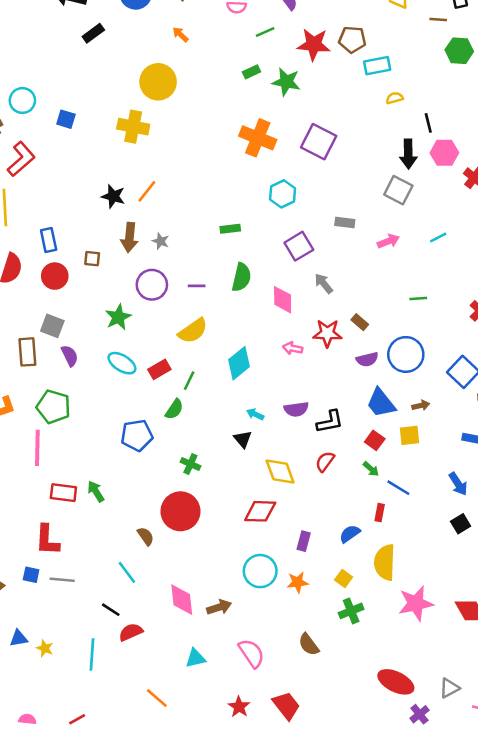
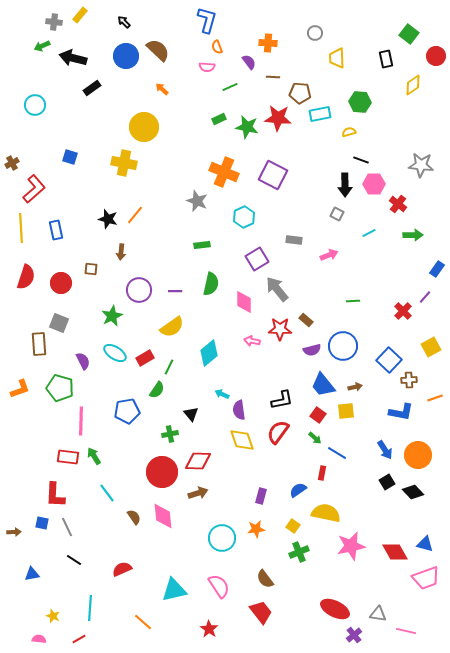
brown line: (438, 20) -> (273, 77), moved
red star: (314, 44) -> (278, 118), moved
green hexagon: (459, 51) -> (360, 102), moved
yellow semicircle: (395, 98) -> (349, 132), moved
cyan circle: (22, 100) -> (35, 105), moved
black line: (428, 123) -> (361, 160), turned -56
gray square: (398, 190) -> (337, 214), size x0.6
brown arrow: (129, 237) -> (121, 252), size x0.7
cyan line: (438, 237) -> (369, 233), moved
blue rectangle: (49, 240) -> (56, 230), moved
gray star: (161, 241) -> (197, 201), moved, size x1.5
gray arrow: (324, 283) -> (277, 289), size x1.5
purple semicircle: (70, 356) -> (83, 361), moved
purple semicircle: (296, 409) -> (239, 410), moved, turned 90
black triangle: (243, 439) -> (191, 414), moved
pink line: (37, 448) -> (81, 421), moved
red semicircle: (325, 462) -> (278, 432), size x1.4
green cross: (190, 464) -> (170, 434), turned -35
red diamond: (260, 511) -> (198, 461), moved
brown semicircle: (146, 536) -> (134, 517), moved
yellow semicircle: (385, 562) -> (326, 513), turned 100
cyan circle: (260, 571) -> (222, 538), moved
cyan line: (127, 572) -> (107, 493), moved
gray line: (62, 580) -> (67, 527), turned 60
pink diamond: (182, 600) -> (163, 516), moved
brown arrow: (219, 607) -> (198, 493), moved
black line: (111, 610) -> (74, 560), moved
yellow star: (45, 648) -> (53, 616), moved
cyan line: (92, 654) -> (90, 608), moved
cyan triangle: (195, 658) -> (174, 590), size x1.5
gray triangle: (449, 688) -> (378, 614), turned 36
red trapezoid: (286, 706) -> (261, 612), moved

